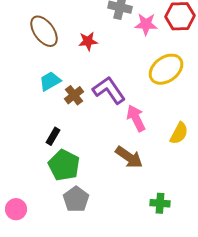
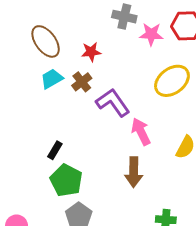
cyan trapezoid: (50, 81) -> (52, 79), moved
brown cross: (74, 95) -> (82, 82), moved
brown arrow: (129, 157) -> (134, 172), turned 56

